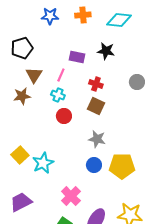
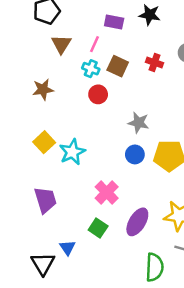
red cross: (96, 84) -> (154, 63), moved
brown star: (22, 96) -> (43, 89), moved
brown square: (96, 106) -> (118, 66), moved
purple trapezoid: (21, 202) -> (45, 200), turned 100

